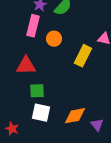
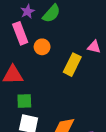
pink rectangle: (33, 26) -> (20, 33), turned -35

